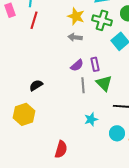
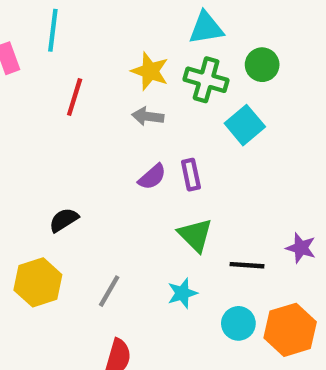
red line: (34, 20) -> (75, 97), moved
green triangle: (104, 83) -> (195, 235), moved
gray line: (83, 85) -> (109, 291), moved, turned 35

